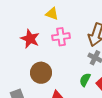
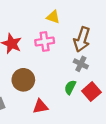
yellow triangle: (52, 14) -> (53, 17), moved

